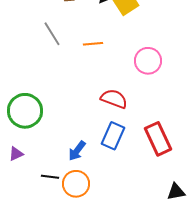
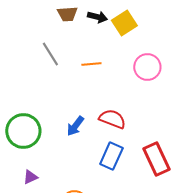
pink circle: (148, 61) -> (147, 67), moved
blue arrow: (77, 151) -> (75, 126), moved
purple triangle: (16, 154) -> (30, 177), moved

